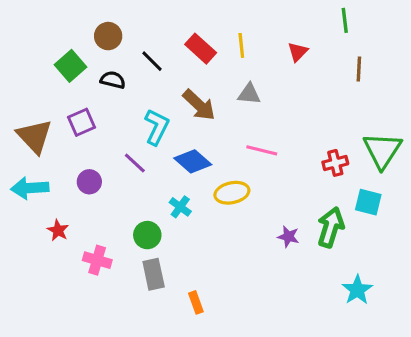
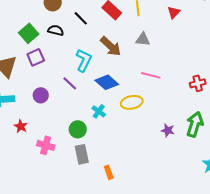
green square: (71, 66) -> (29, 33), moved

